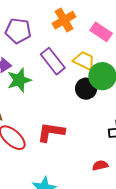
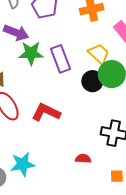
purple rectangle: (53, 61) -> (61, 59), moved

